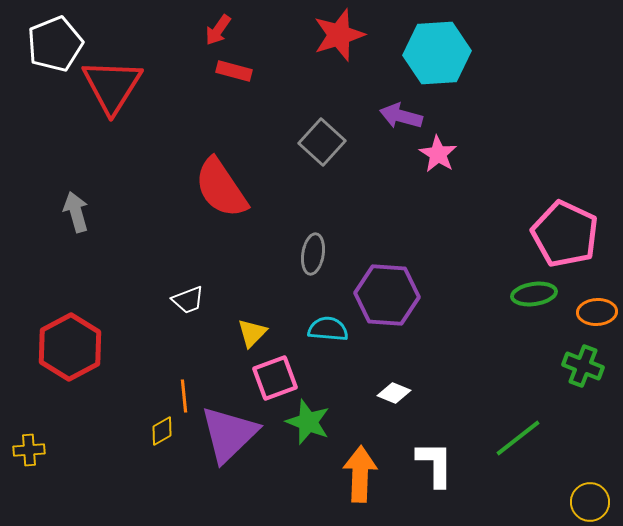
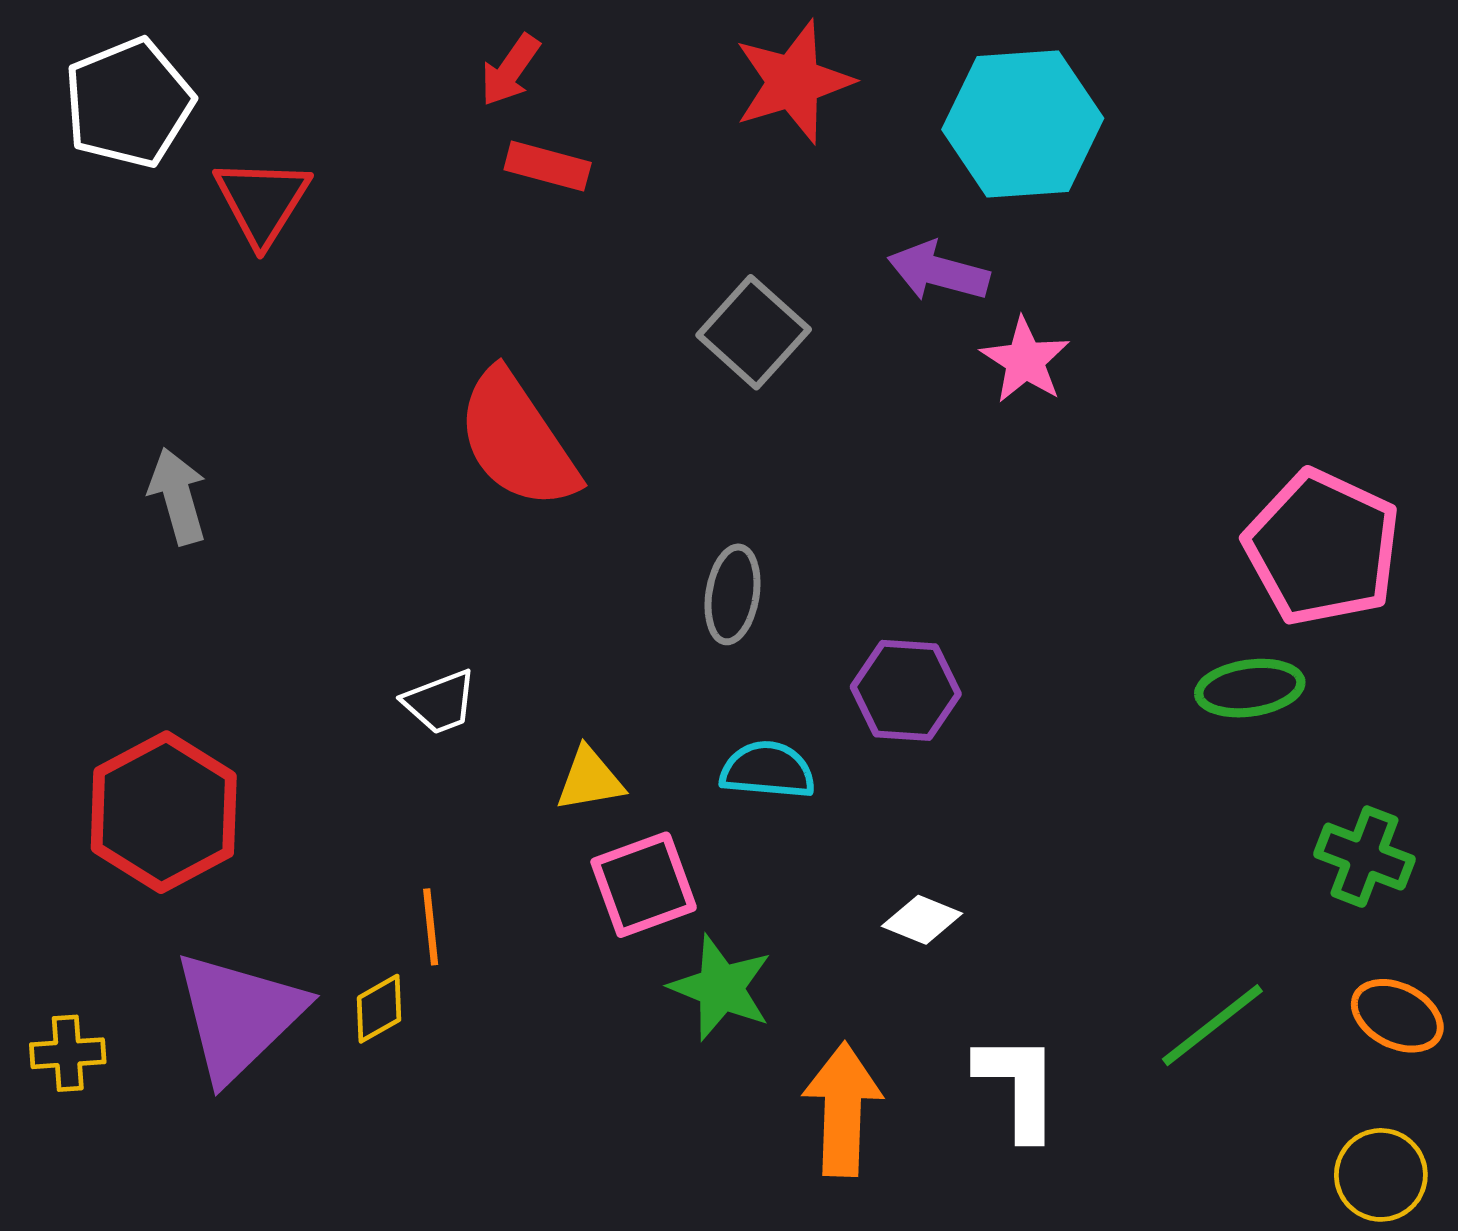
red triangle: (112, 86) -> (262, 201), size x0.7
purple hexagon: (387, 295) -> (906, 690), size x0.7
orange ellipse: (597, 312) -> (1397, 1016), moved, turned 30
yellow triangle: (252, 333) -> (590, 779), turned 36
purple triangle: (229, 434) -> (239, 1016), moved

